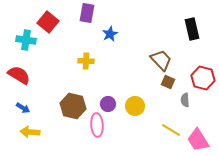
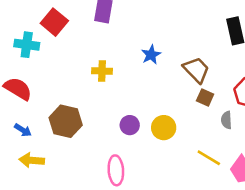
blue star: (110, 34) -> (151, 55), moved
brown hexagon: (73, 106) -> (66, 121), moved
pink ellipse: (97, 125) -> (116, 170), moved

